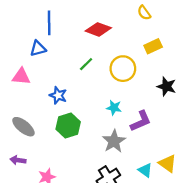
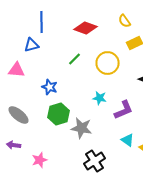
yellow semicircle: (144, 13) -> (124, 21), moved
gray star: (114, 141) -> (82, 128), moved, turned -30
cyan triangle: (145, 170) -> (128, 140), moved

